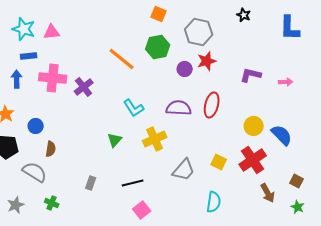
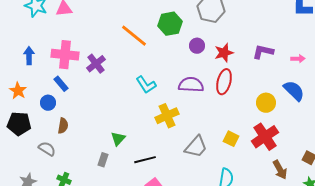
blue rectangle: (29, 56) -> (61, 84), moved, turned 56
red star: (207, 61) -> (224, 53), moved
blue semicircle: (282, 135) -> (294, 91), moved
green triangle: (115, 140) -> (118, 139), moved
gray semicircle: (35, 172) -> (47, 149), size x0.7

